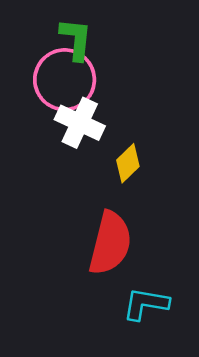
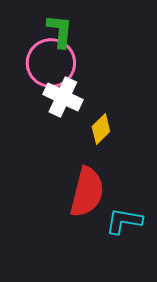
cyan L-shape: (146, 304) -> (124, 221), moved

